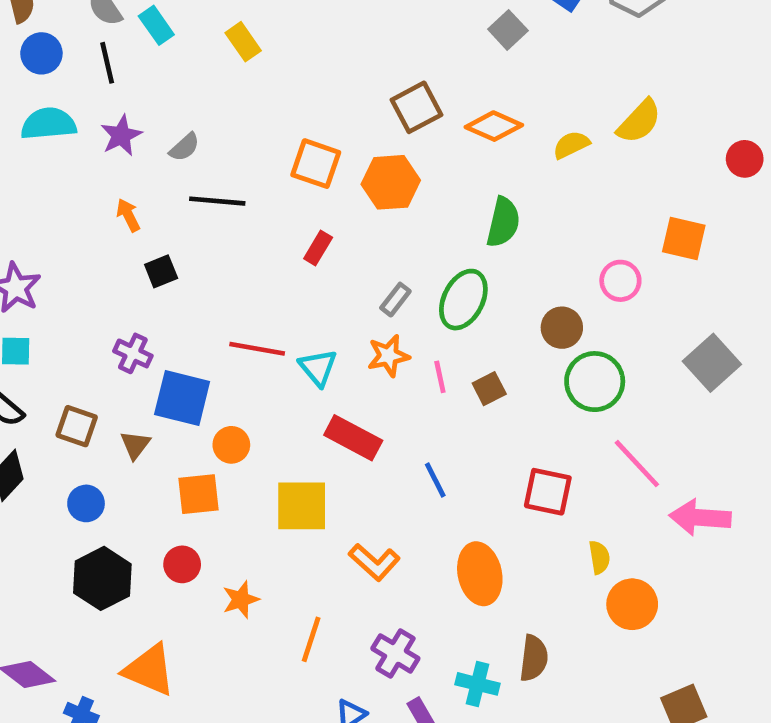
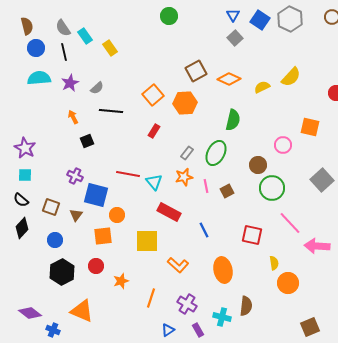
yellow rectangle: (243, 42) -> (110, 48), moved
orange square: (316, 164) -> (153, 95), turned 30

